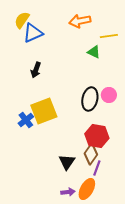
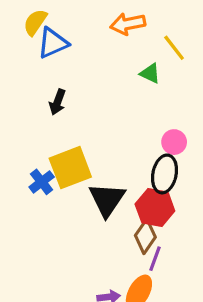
yellow line: (109, 36) -> (174, 48), turned 60
black ellipse: (90, 99) -> (165, 174), moved
black triangle: (67, 162) -> (107, 200), moved, size x1.4

